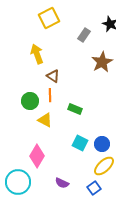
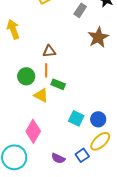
yellow arrow: (37, 54) -> (13, 29), moved
brown triangle: (53, 76) -> (49, 51), turned -40
green rectangle: (75, 109) -> (58, 84), moved
blue square: (94, 188) -> (82, 155), moved

